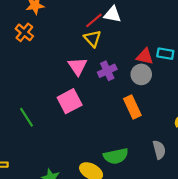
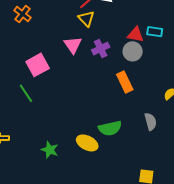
pink square: (70, 101) -> (38, 65), moved

